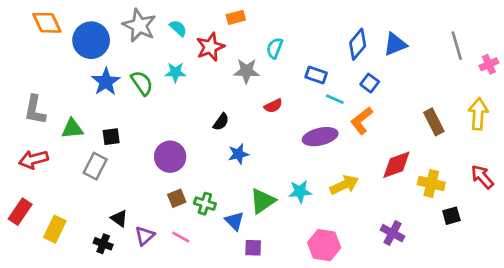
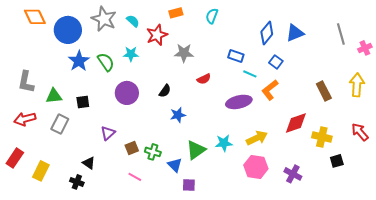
cyan semicircle: (275, 48) -> (212, 16), moved
purple circle: (170, 157) -> (127, 93), moved
gray rectangle: (95, 166) -> (60, 124), moved
purple triangle: (145, 236) -> (108, 133), moved
pink hexagon: (324, 245) -> (256, 167), moved

